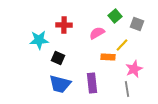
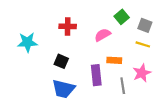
cyan star: (39, 40) -> (27, 42), moved
yellow line: (122, 45) -> (143, 44), moved, turned 64
purple rectangle: (92, 83) -> (96, 75), moved
gray line: (127, 89) -> (123, 86), moved

